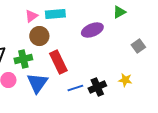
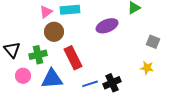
gray square: (138, 46) -> (153, 42), turned -32
yellow star: (125, 80) -> (147, 68), moved
blue triangle: (37, 83) -> (52, 79), turned 50

